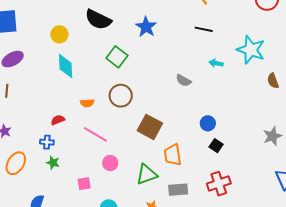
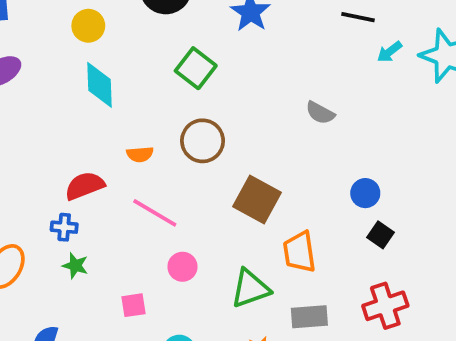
cyan arrow: (216, 63) -> (389, 52), moved, turned -48
red semicircle: (58, 120) -> (85, 186), size x1.5

